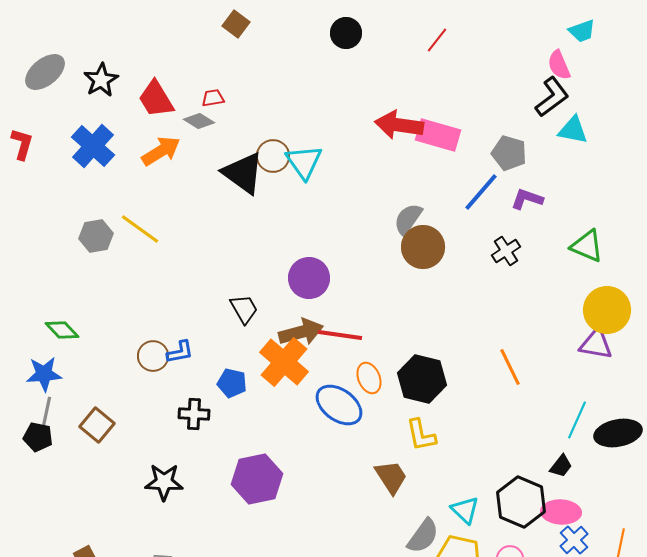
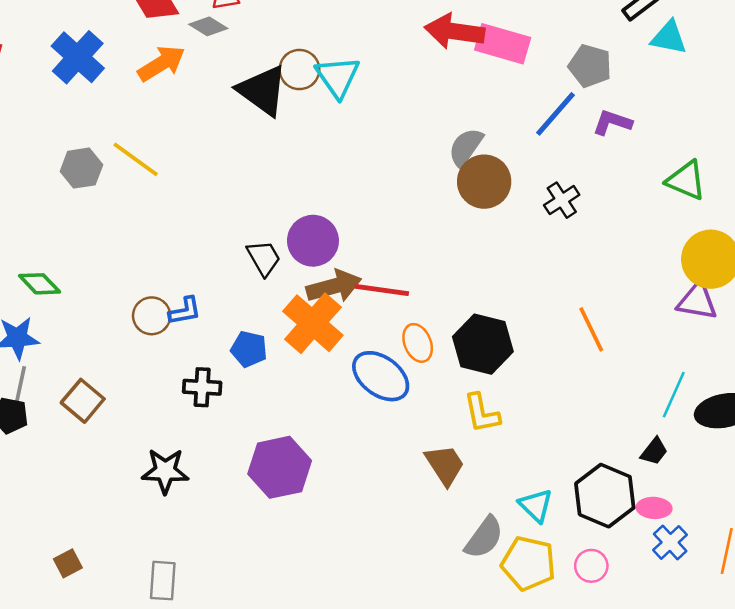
black cross: (506, 251) -> (562, 200), moved
purple circle: (309, 278) -> (313, 241), moved
pink ellipse: (561, 512) -> (654, 508), size x0.7

